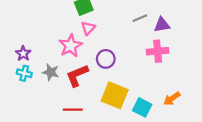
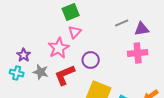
purple star: (23, 53) -> (24, 55), moved

